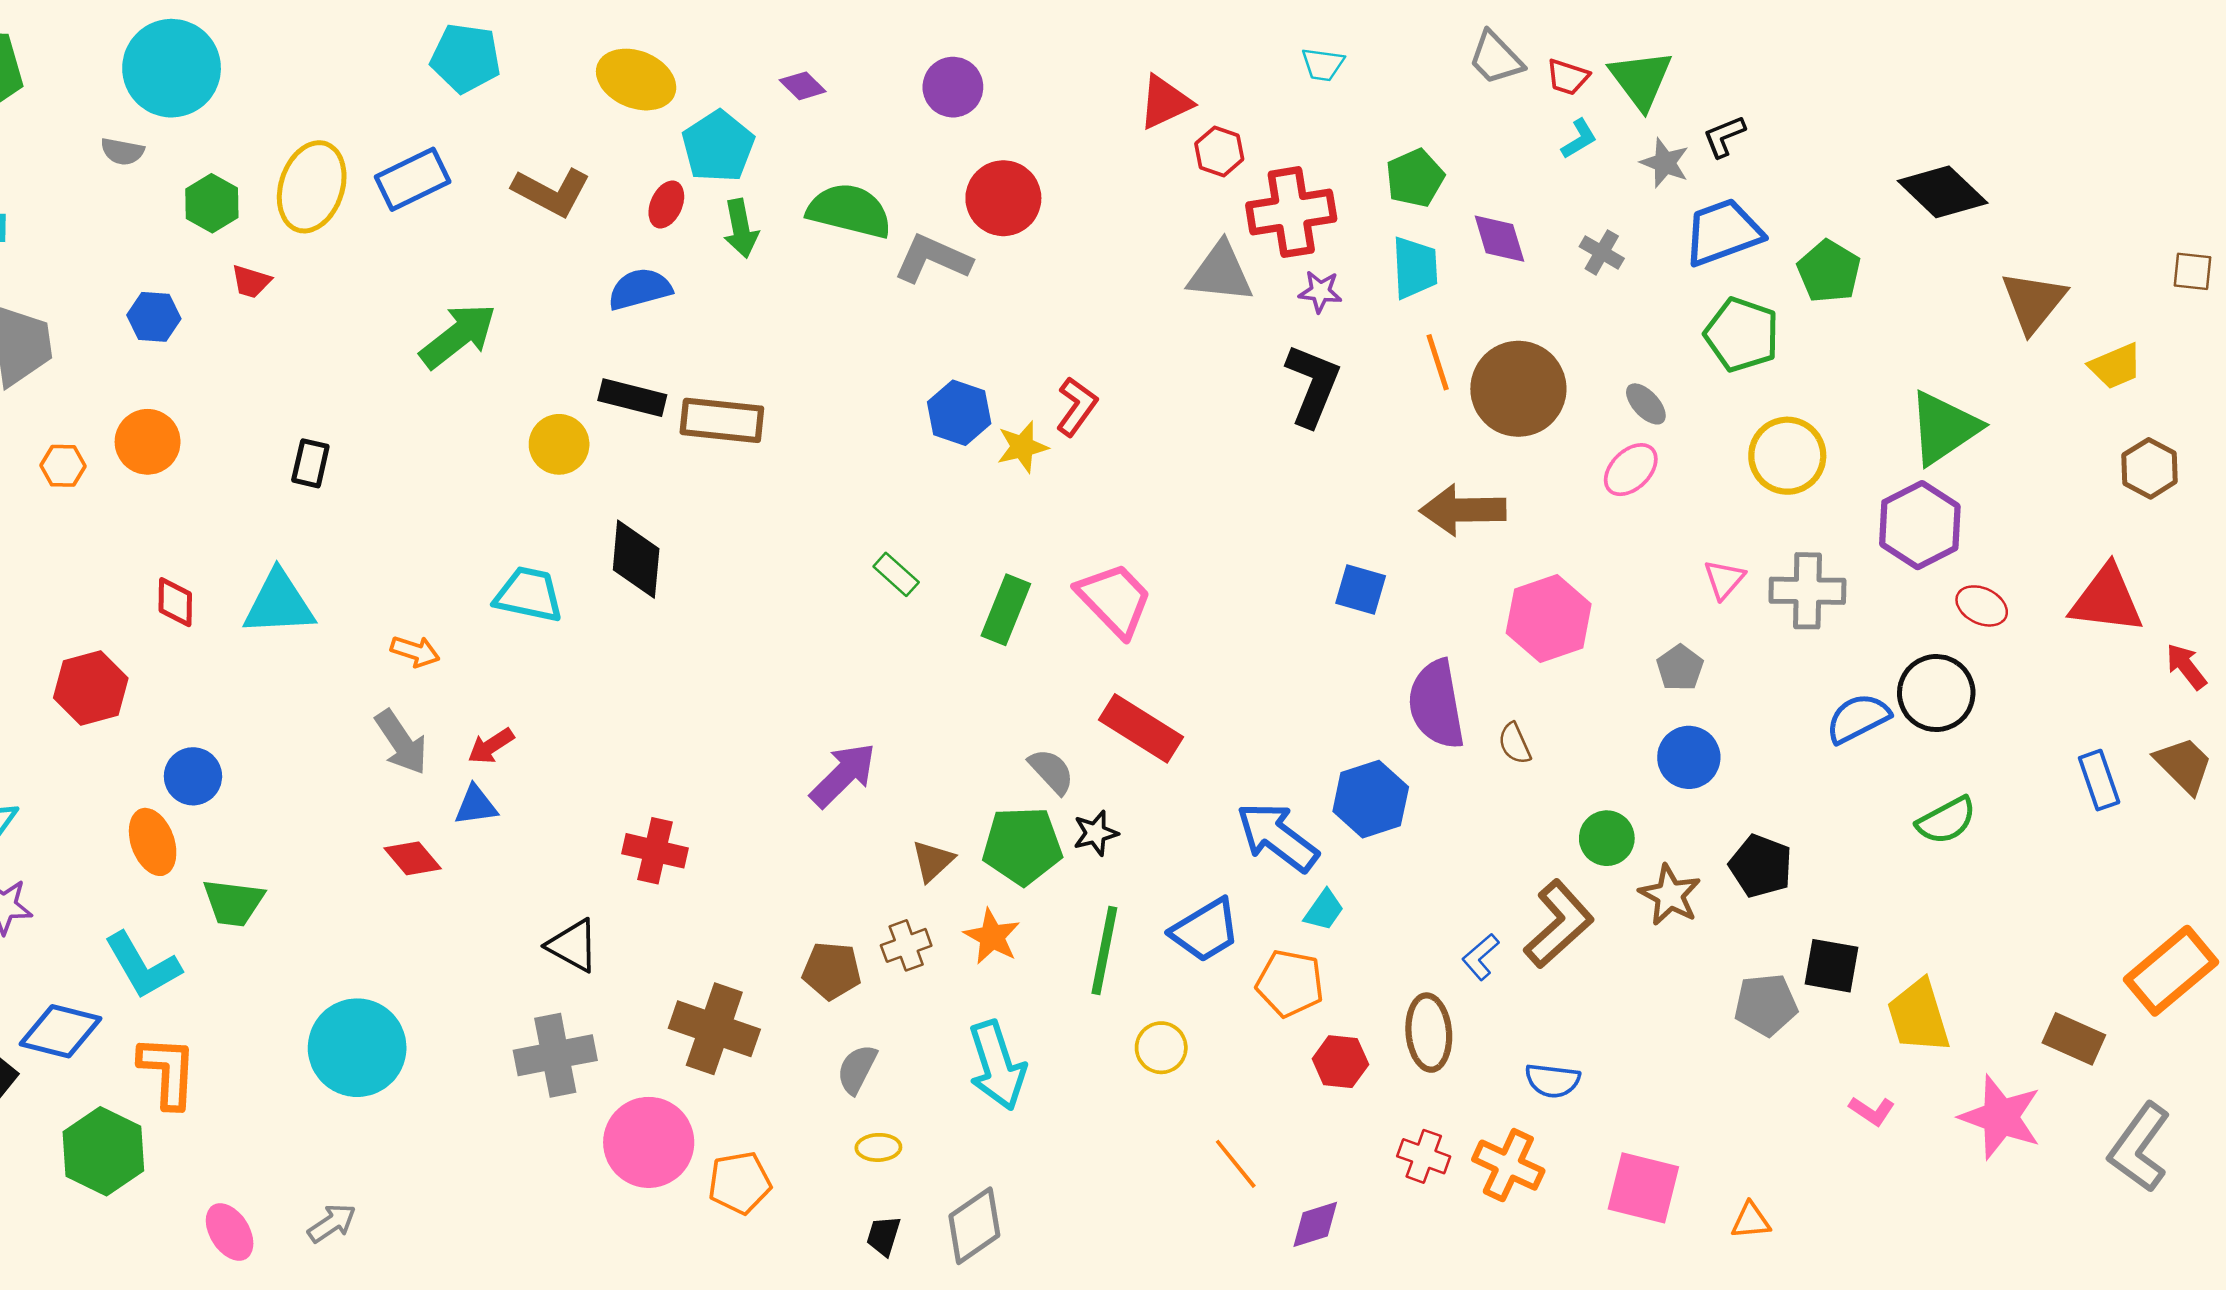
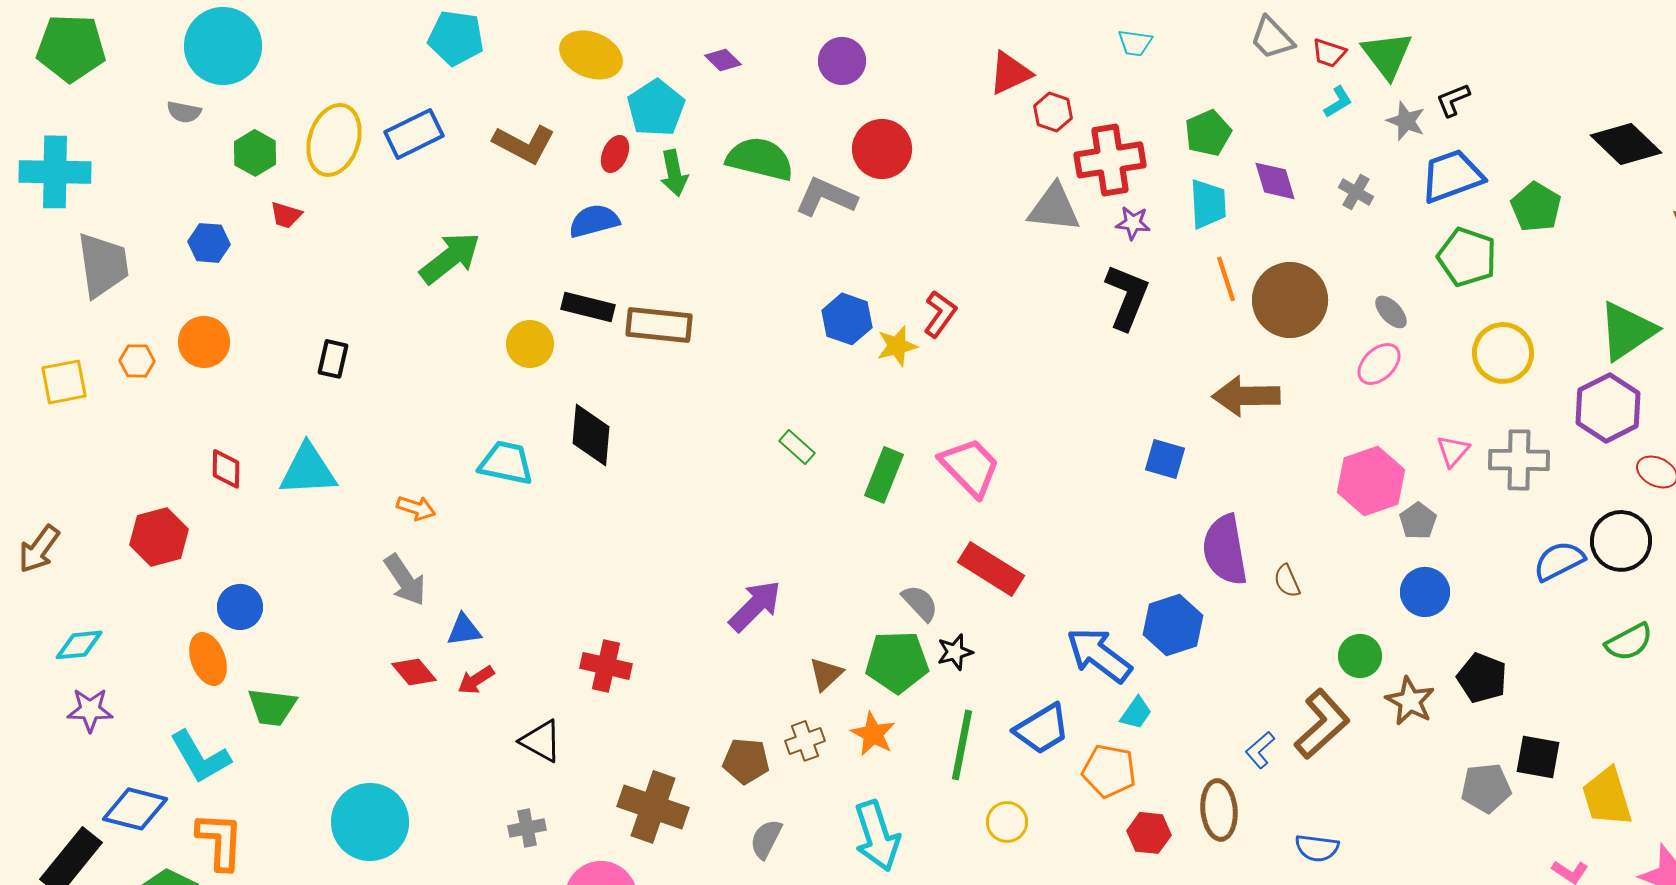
pink hexagon: (1549, 619) -> (1371, 481), moved
red arrow: (491, 746) -> (476, 680), moved
gray cross: (555, 1055) -> (527, 828), size x0.6

